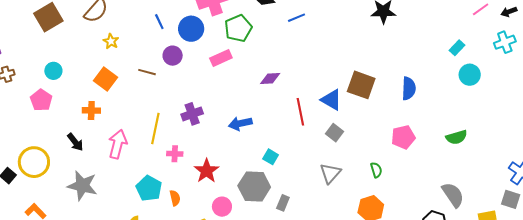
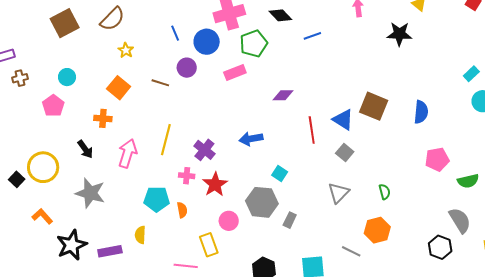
purple cross: (192, 114) -> (204, 150), moved, turned -35
pink pentagon: (403, 137) -> (437, 159), moved
green semicircle: (456, 137) -> (468, 181), moved
pink cross: (175, 154) -> (187, 176), moved
cyan pentagon: (149, 188) -> (157, 199), turned -30

